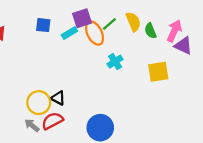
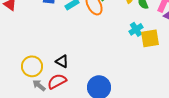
cyan cross: (115, 62) -> (136, 29), moved
yellow circle: (39, 103) -> (32, 66), moved

